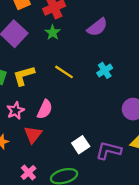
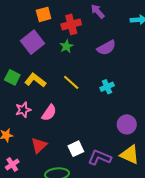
yellow L-shape: (24, 76) -> (35, 80), turned 45
red triangle: (33, 135) -> (39, 145), moved
pink cross: (28, 172) -> (12, 164), moved

